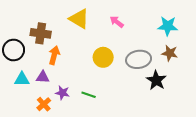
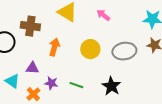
orange arrow: (54, 55) -> (54, 47), moved
cyan triangle: (22, 79) -> (12, 81), moved, turned 35
black star: (156, 80) -> (111, 86), moved

